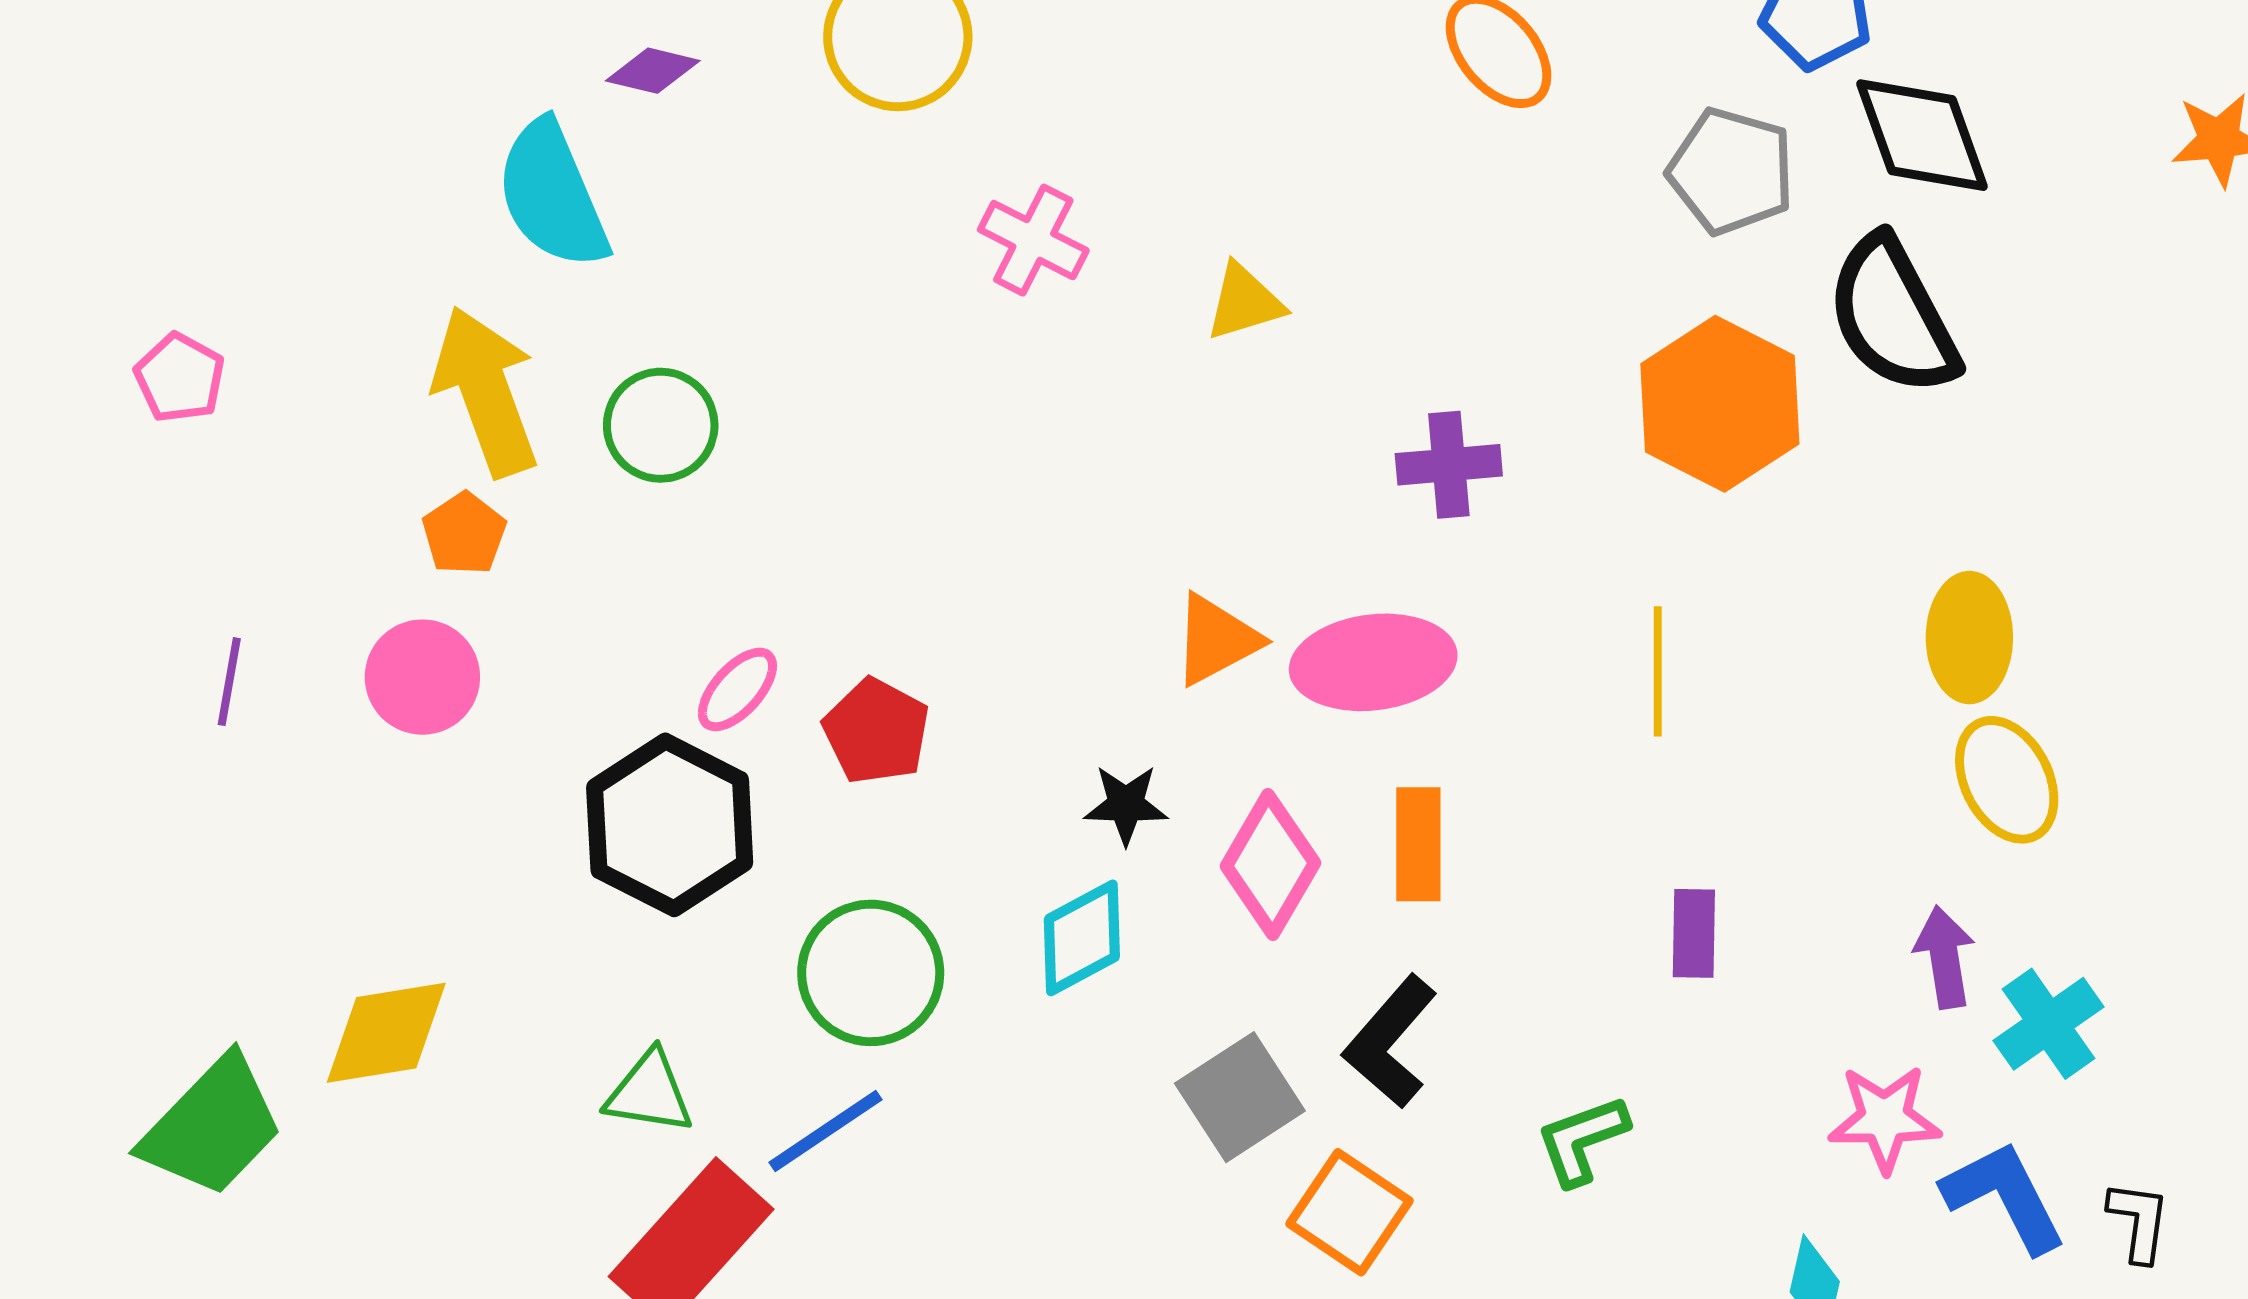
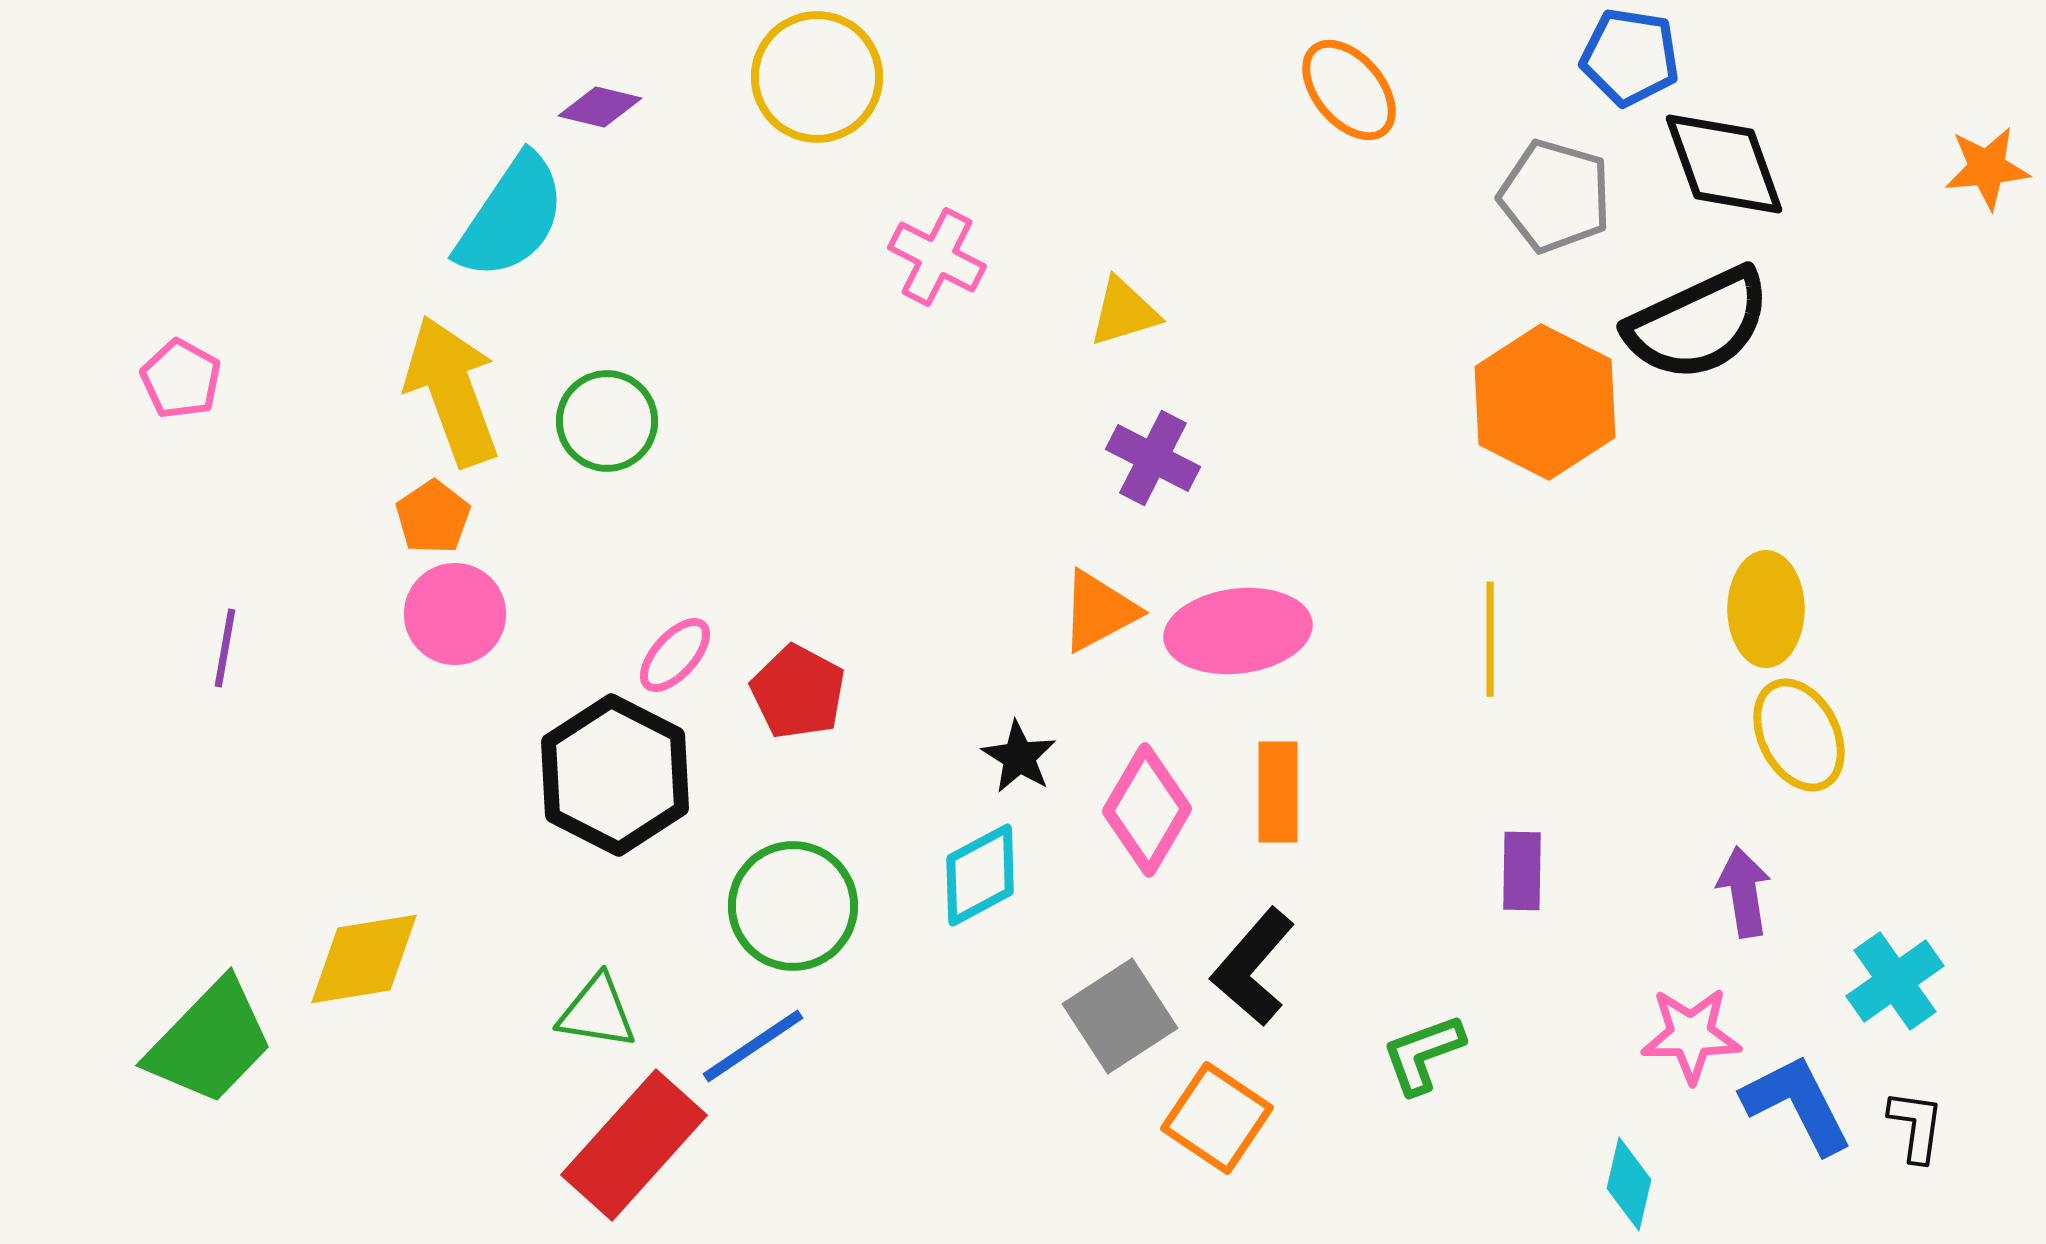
cyan semicircle: (552, 195) -> (511, 217), turned -123
black semicircle: (1893, 316) -> (1698, 324), turned -87
purple cross: (1449, 465) -> (1153, 458), moved, turned 32
pink circle: (422, 677) -> (455, 614), moved
black star: (1126, 805) -> (1019, 757), turned 30
cyan cross: (2048, 1024) -> (1895, 981), moved

